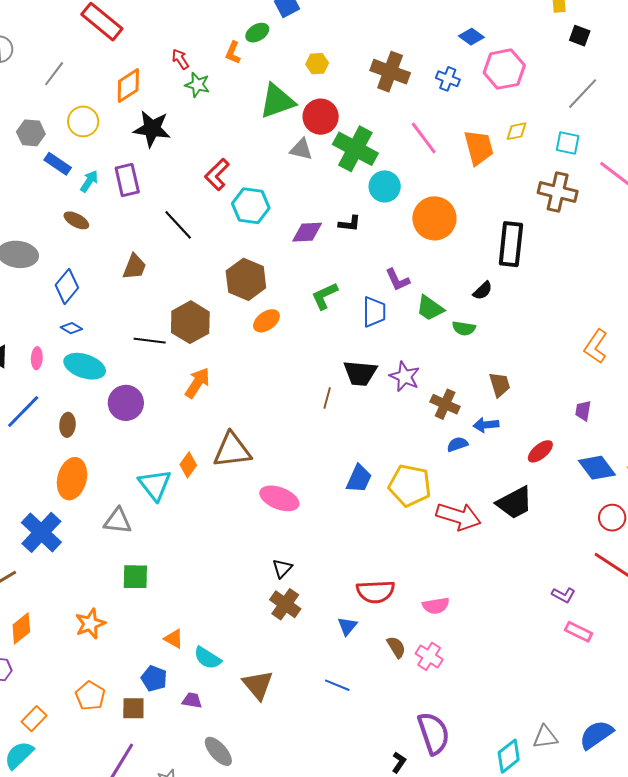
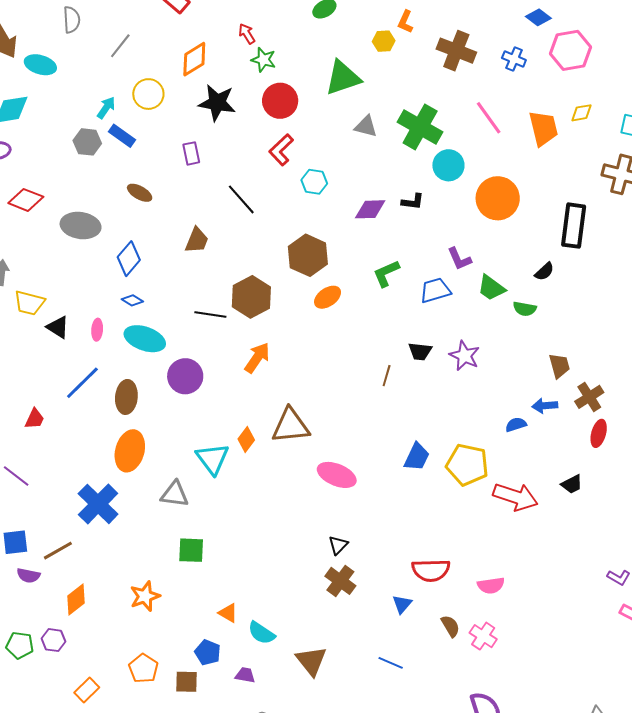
orange L-shape: (233, 53) -> (405, 22), moved
red circle: (321, 117) -> (280, 101), moved
gray hexagon: (31, 133) -> (87, 142), moved
purple rectangle: (127, 180) -> (191, 153), size x0.7
cyan arrow: (89, 181) -> (106, 108), moved
cyan hexagon: (251, 206) -> (314, 182), size x0.7
blue trapezoid: (374, 312) -> (435, 290), turned -108
black trapezoid: (360, 373) -> (420, 351), size x0.7
brown cross: (445, 404) -> (589, 397), moved, turned 32
brown ellipse: (67, 425) -> (126, 397), size x1.4
red ellipse: (540, 451) -> (599, 433), turned -36
black trapezoid: (515, 503) -> (572, 484), size x0.6

